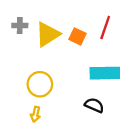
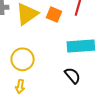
black semicircle: (94, 105) -> (72, 76), turned 30

